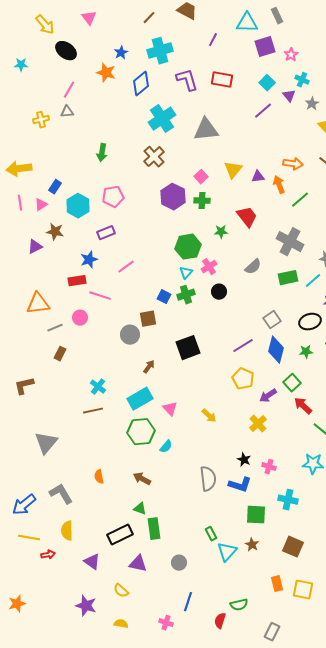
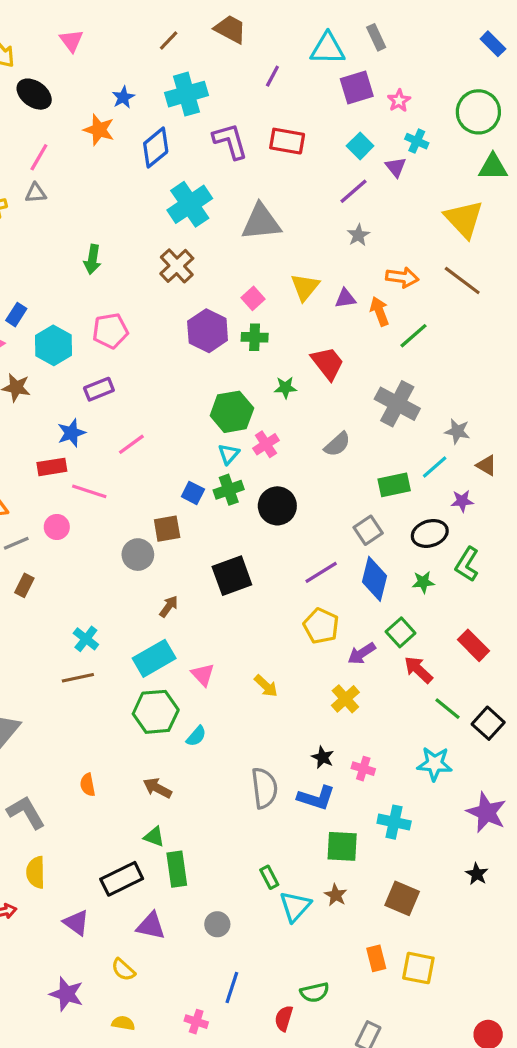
gray star: (312, 104) -> (358, 235), moved
green rectangle: (288, 278) -> (394, 485), moved
black circle: (219, 292) -> (277, 506), moved, size x1.5

